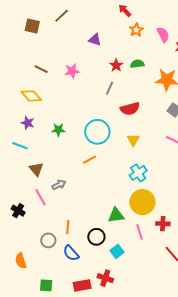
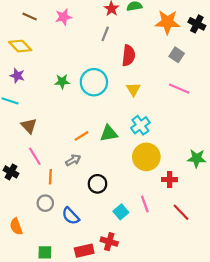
red semicircle: (130, 109) -> (129, 55), turned -66
green star: (58, 130) -> (62, 82), moved
orange line: (90, 160) -> (82, 136), moved
gray arrow: (59, 185) -> (73, 160), moved
green triangle: (116, 215) -> (109, 133), moved
orange line: (68, 227) -> (50, 177), moved
pink line: (140, 232) -> (145, 204), moved
black circle: (96, 237) -> (97, 184), moved

